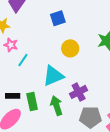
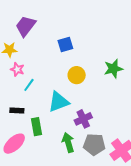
black rectangle: (13, 96) -> (17, 110), moved
green arrow: (56, 106) -> (68, 142), moved

